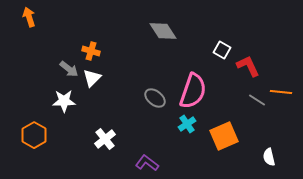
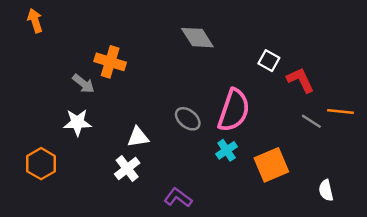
orange cross: (91, 51) -> (110, 62), size x1.4
white triangle: (92, 78) -> (138, 137), moved, turned 36

